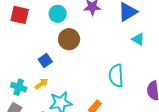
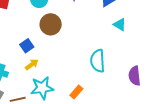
yellow arrow: (41, 84) -> (32, 64), moved

